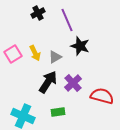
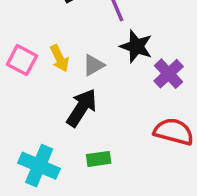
pink square: (13, 54) -> (22, 60), turned -30
purple cross: (73, 83) -> (169, 74), moved

